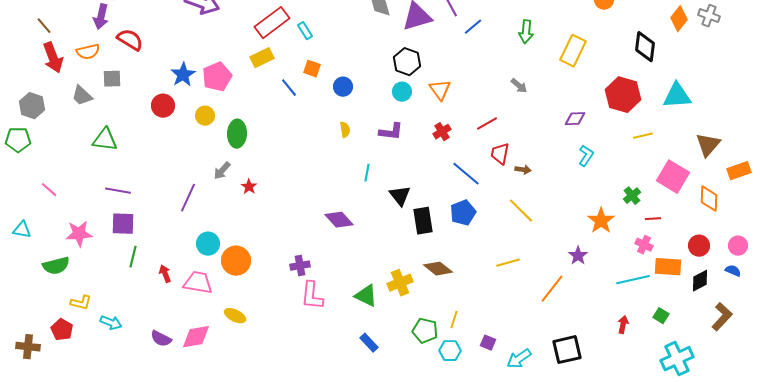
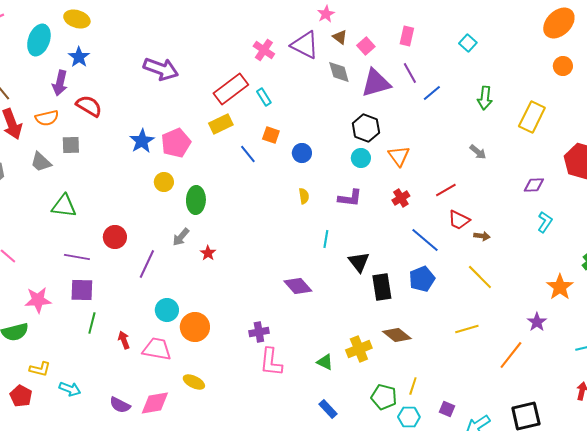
red circle: (163, 106) -> (115, 237), moved
red trapezoid: (500, 154) -> (459, 220), turned -75
green triangle: (366, 296) -> (325, 362), size x0.7

